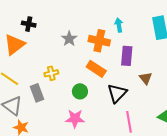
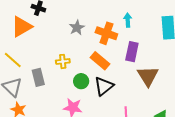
yellow cross: (51, 73) -> (63, 61), moved
brown triangle: (146, 78) -> (148, 76), size x1.6
black triangle: (117, 93) -> (104, 86), moved

